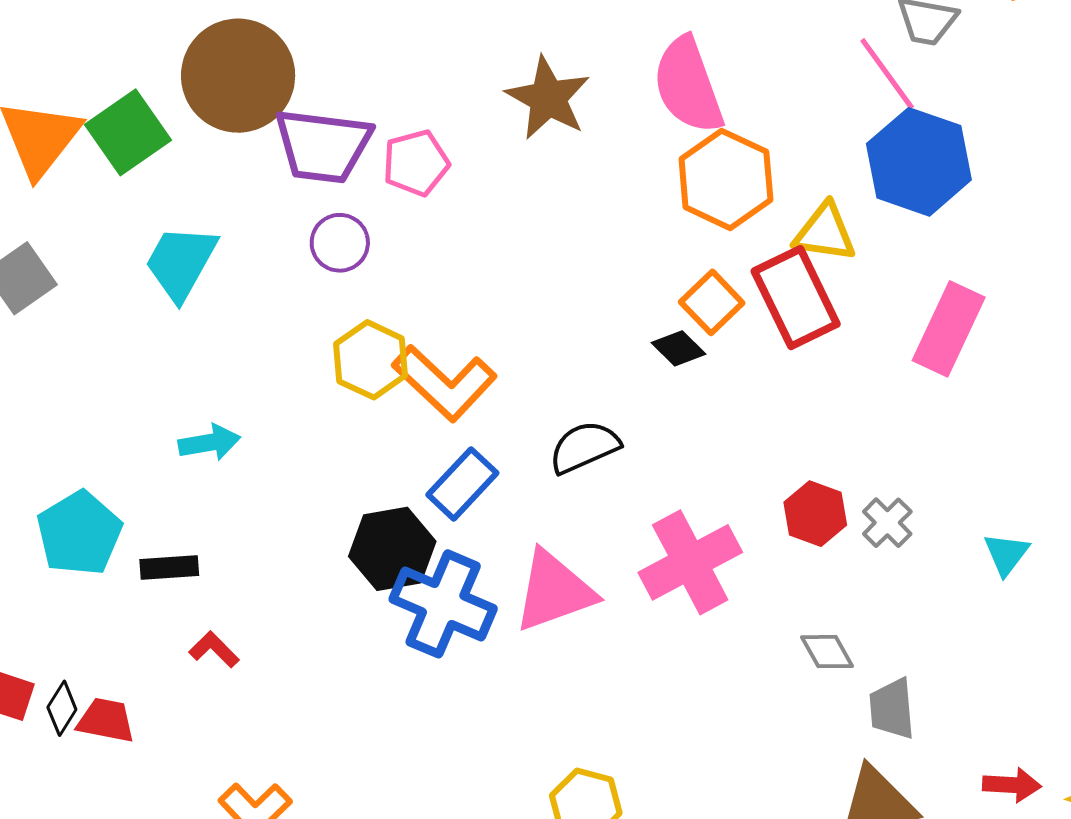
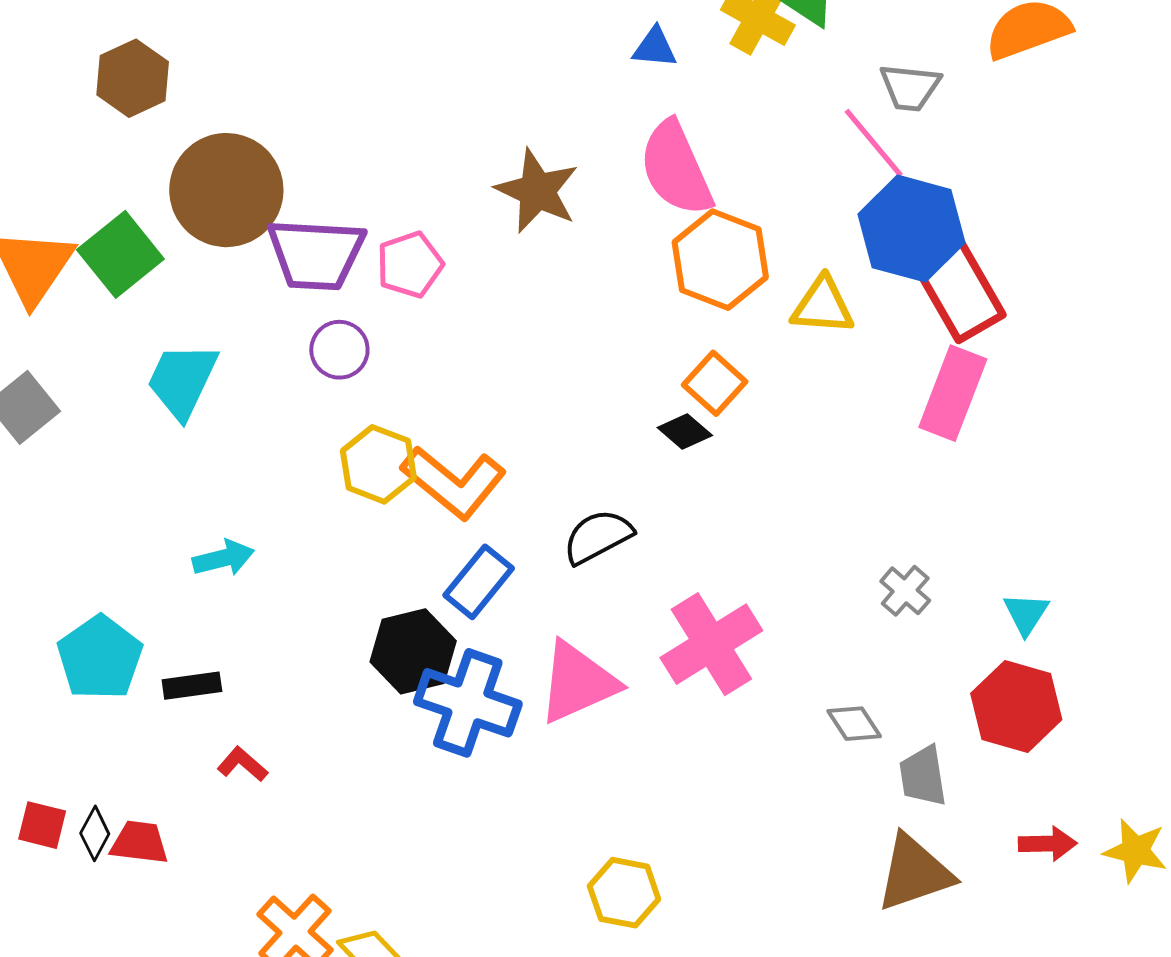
red rectangle: (796, 298) -> (960, 291), moved
red hexagon: (815, 514) -> (1016, 707), moved, size x1.4

